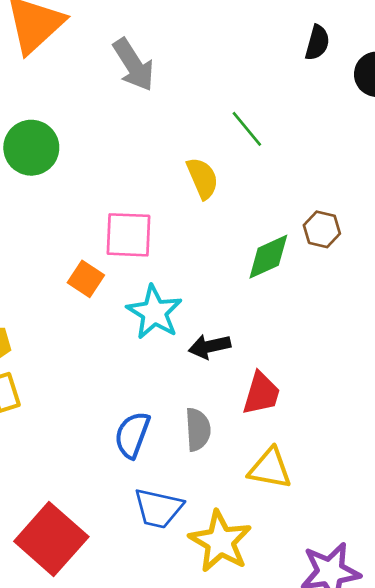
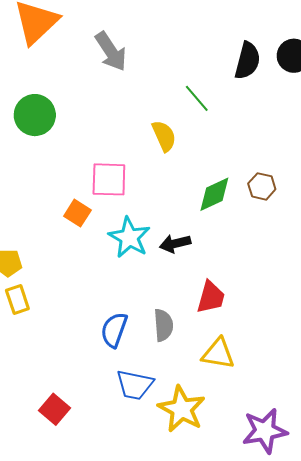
black semicircle: (317, 43) -> (248, 61), moved, size x1.4
brown hexagon: (322, 229) -> (262, 186), moved
black arrow: (210, 346) -> (175, 244), moved
red square: (51, 539) -> (54, 409), size x0.6

